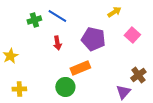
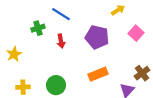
green cross: (34, 20) -> (38, 28), moved
orange rectangle: (80, 68) -> (98, 74), moved
green circle: (65, 87) -> (56, 85), moved

